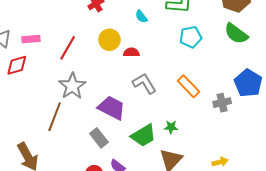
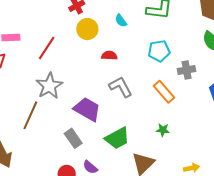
cyan pentagon: (191, 37) -> (159, 51), moved
yellow circle: (109, 40) -> (87, 29), moved
gray cross: (222, 103) -> (187, 70), moved
green star: (171, 127) -> (163, 130), moved

